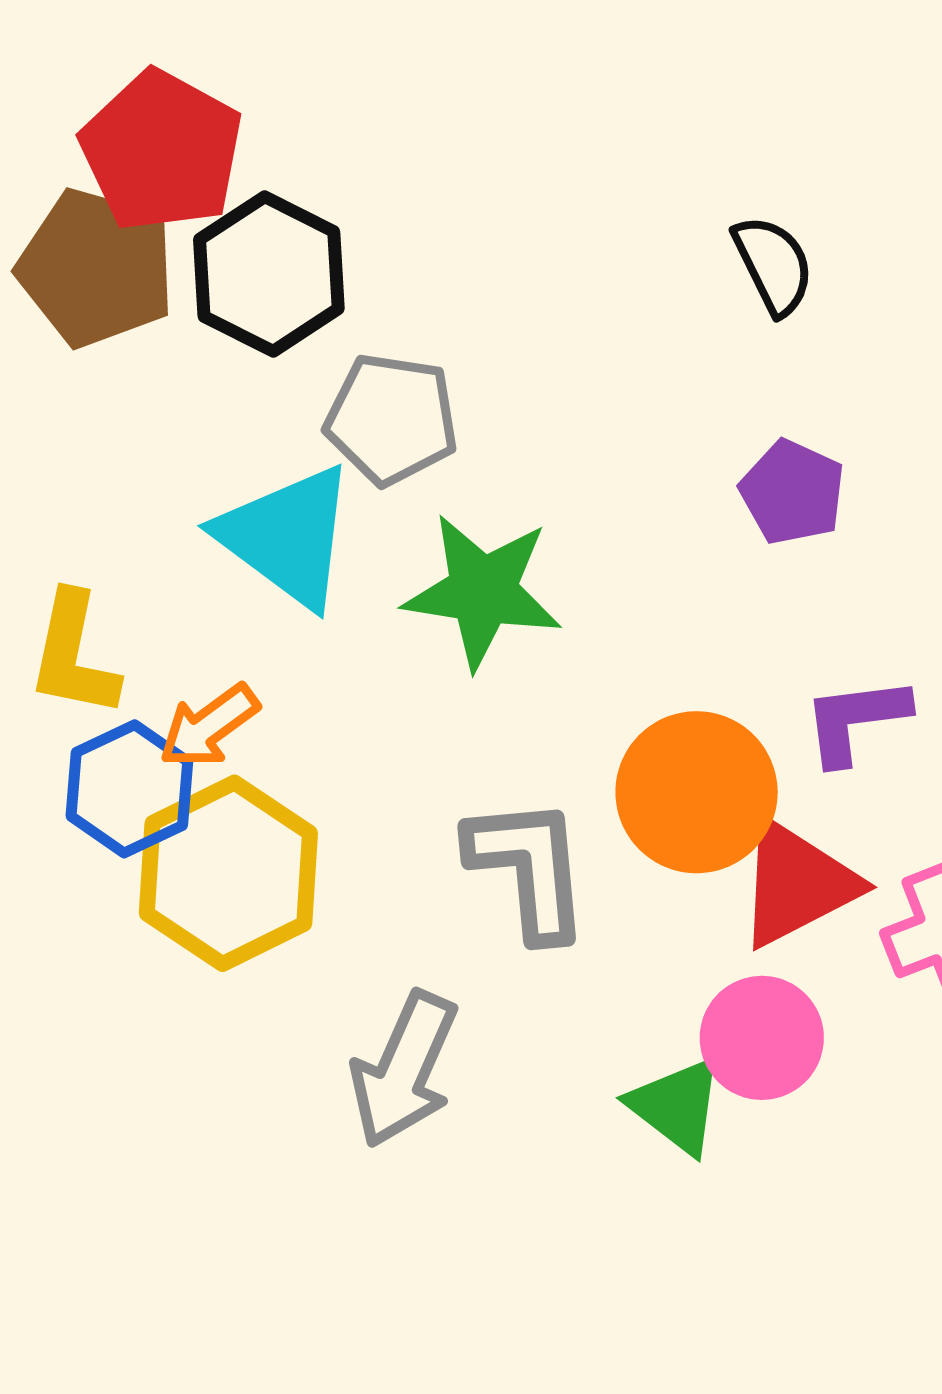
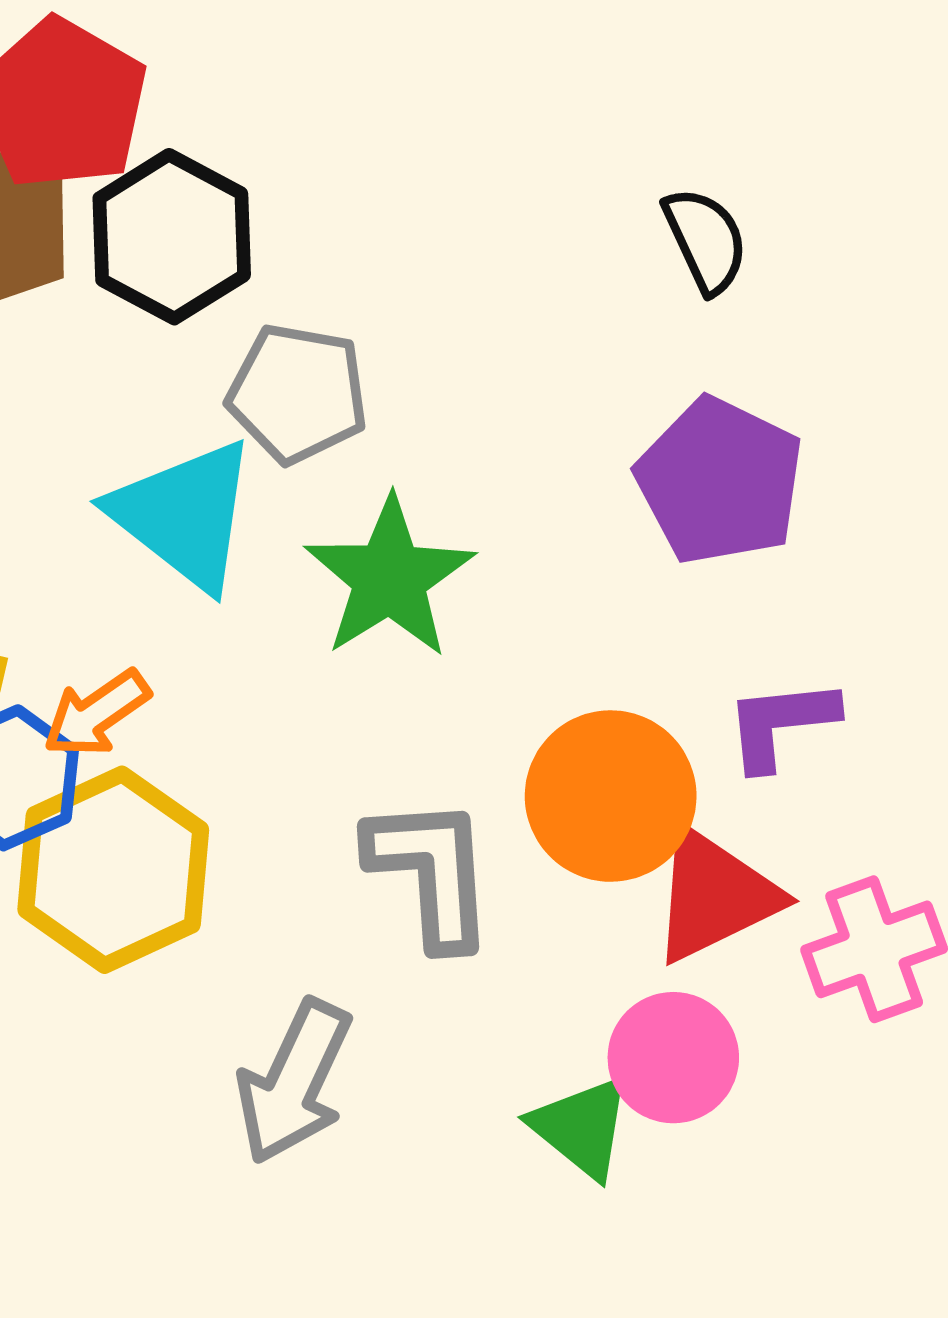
purple pentagon: (792, 492) -> (720, 481), size x1.5
green star: (483, 591) -> (389, 578), turned 30

